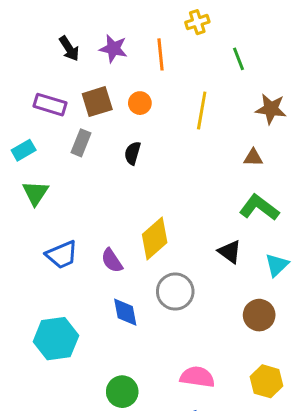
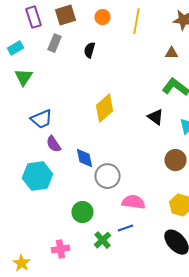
orange circle: (140, 103) -> (102, 17), moved
purple rectangle: (50, 105) -> (34, 17), turned 55
purple semicircle: (112, 261) -> (54, 144), moved
gray circle: (175, 292) -> (108, 176), moved

